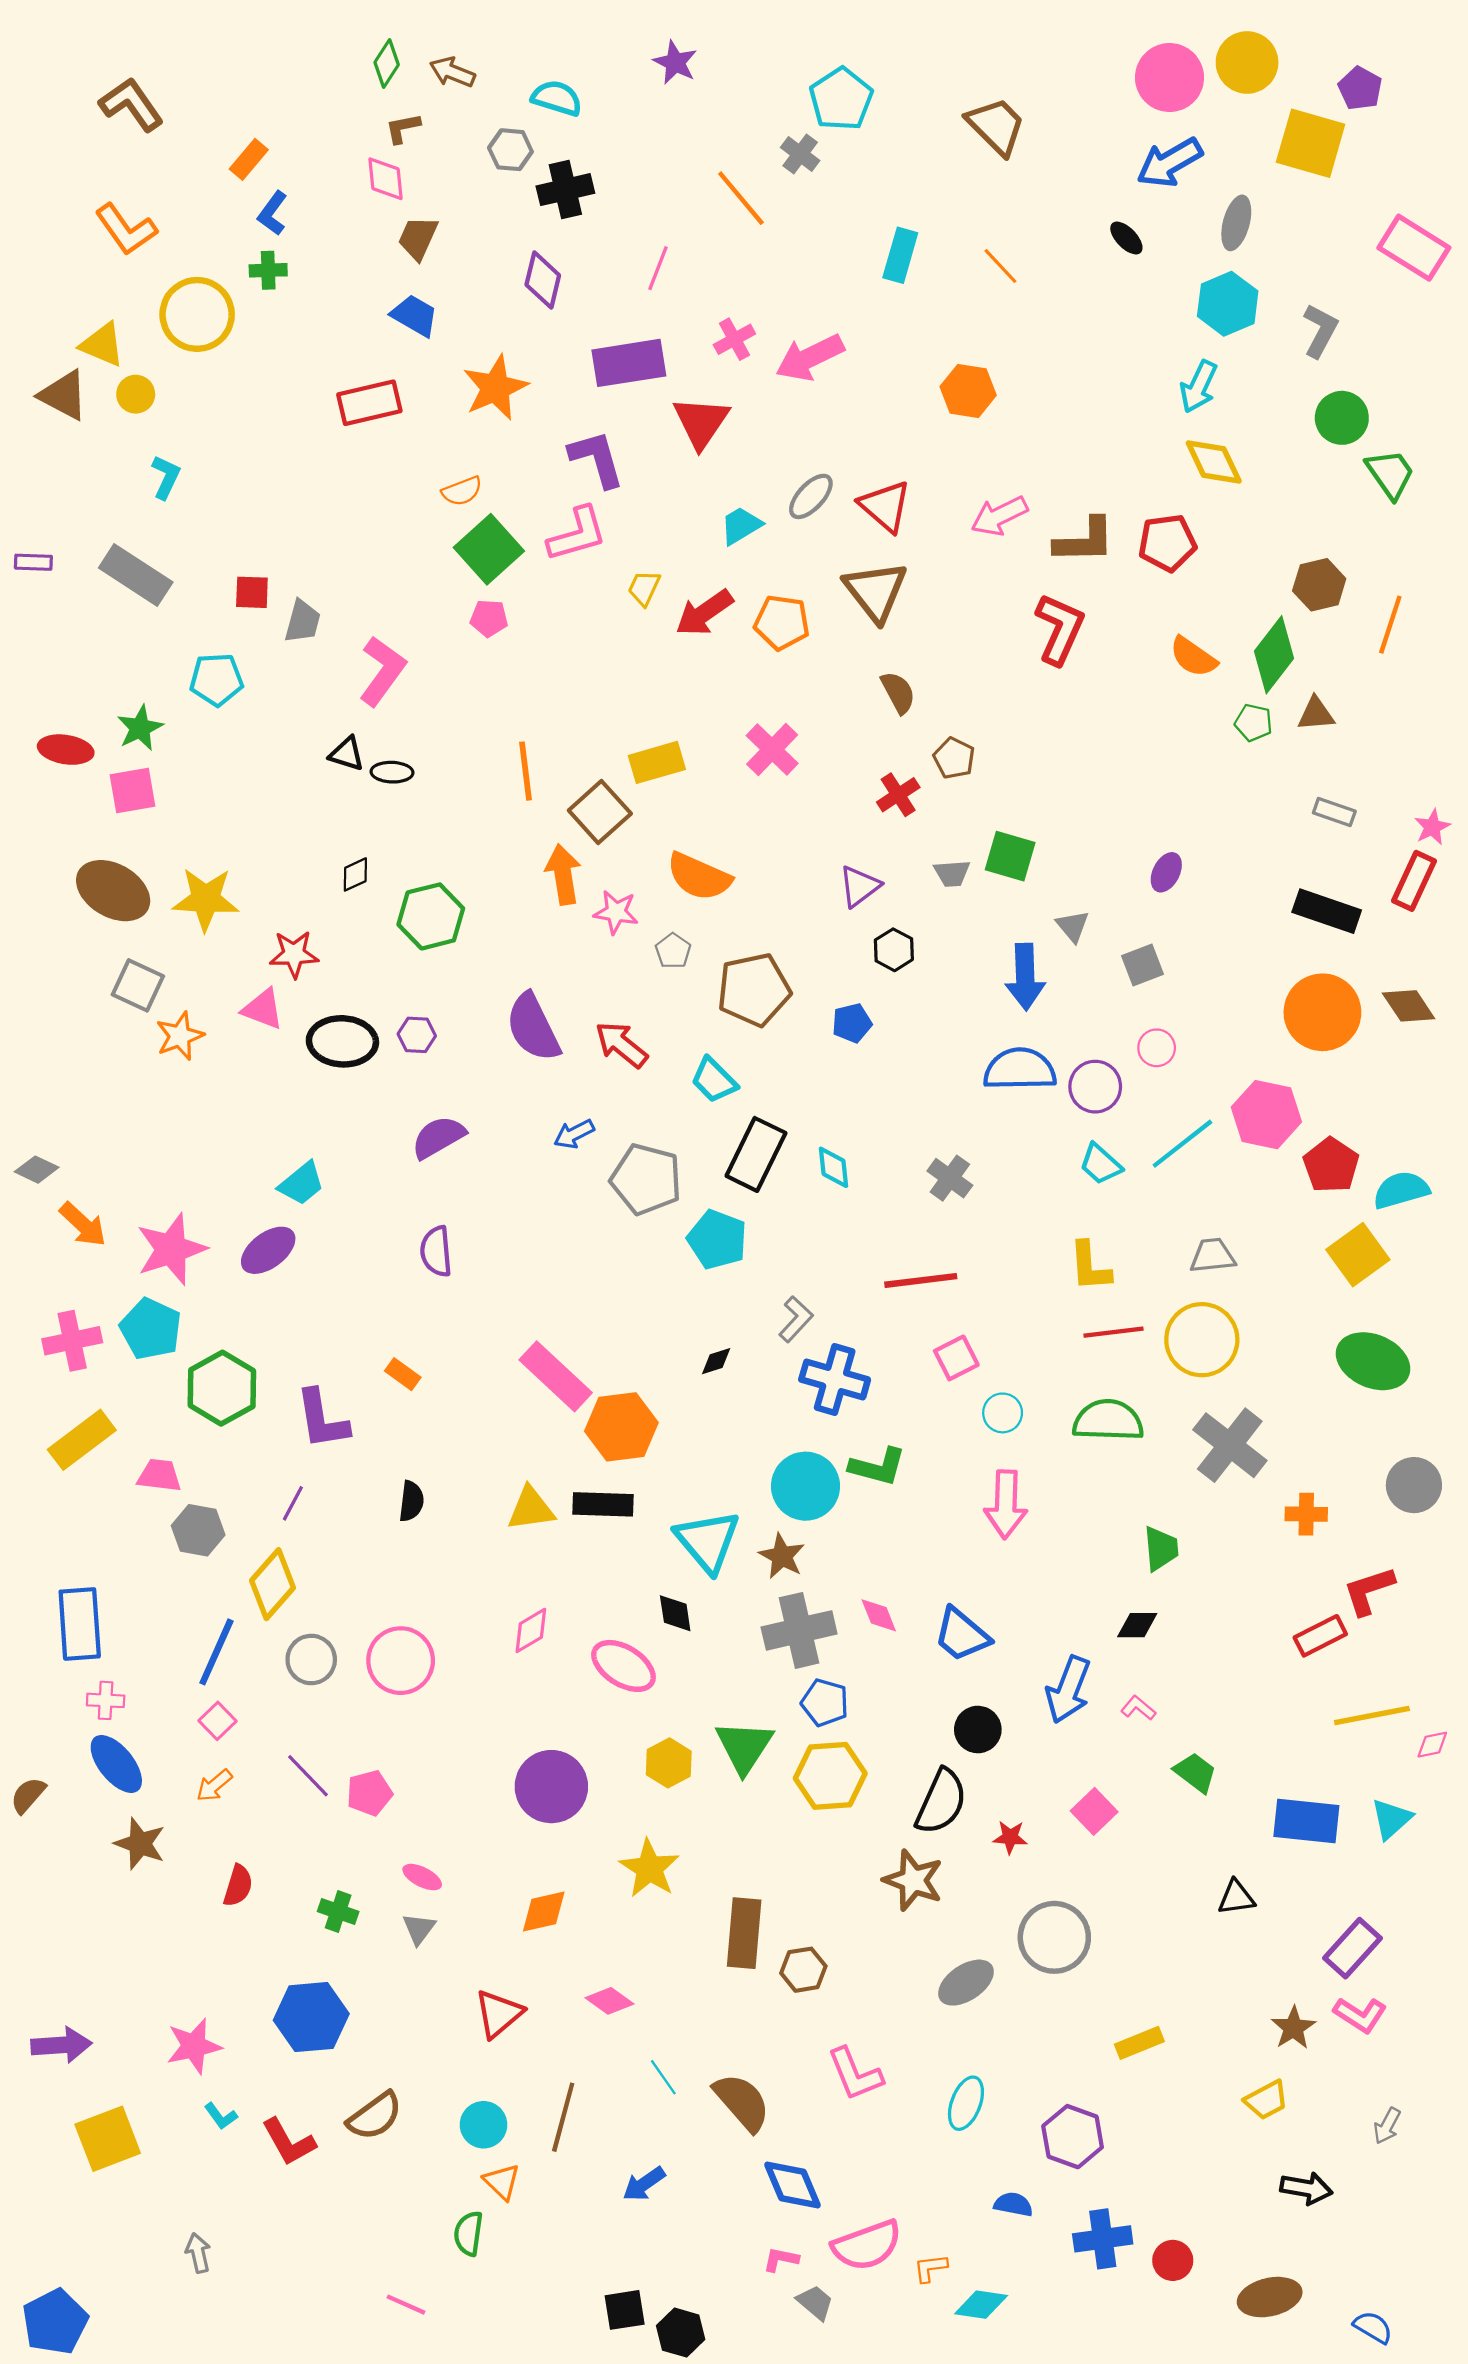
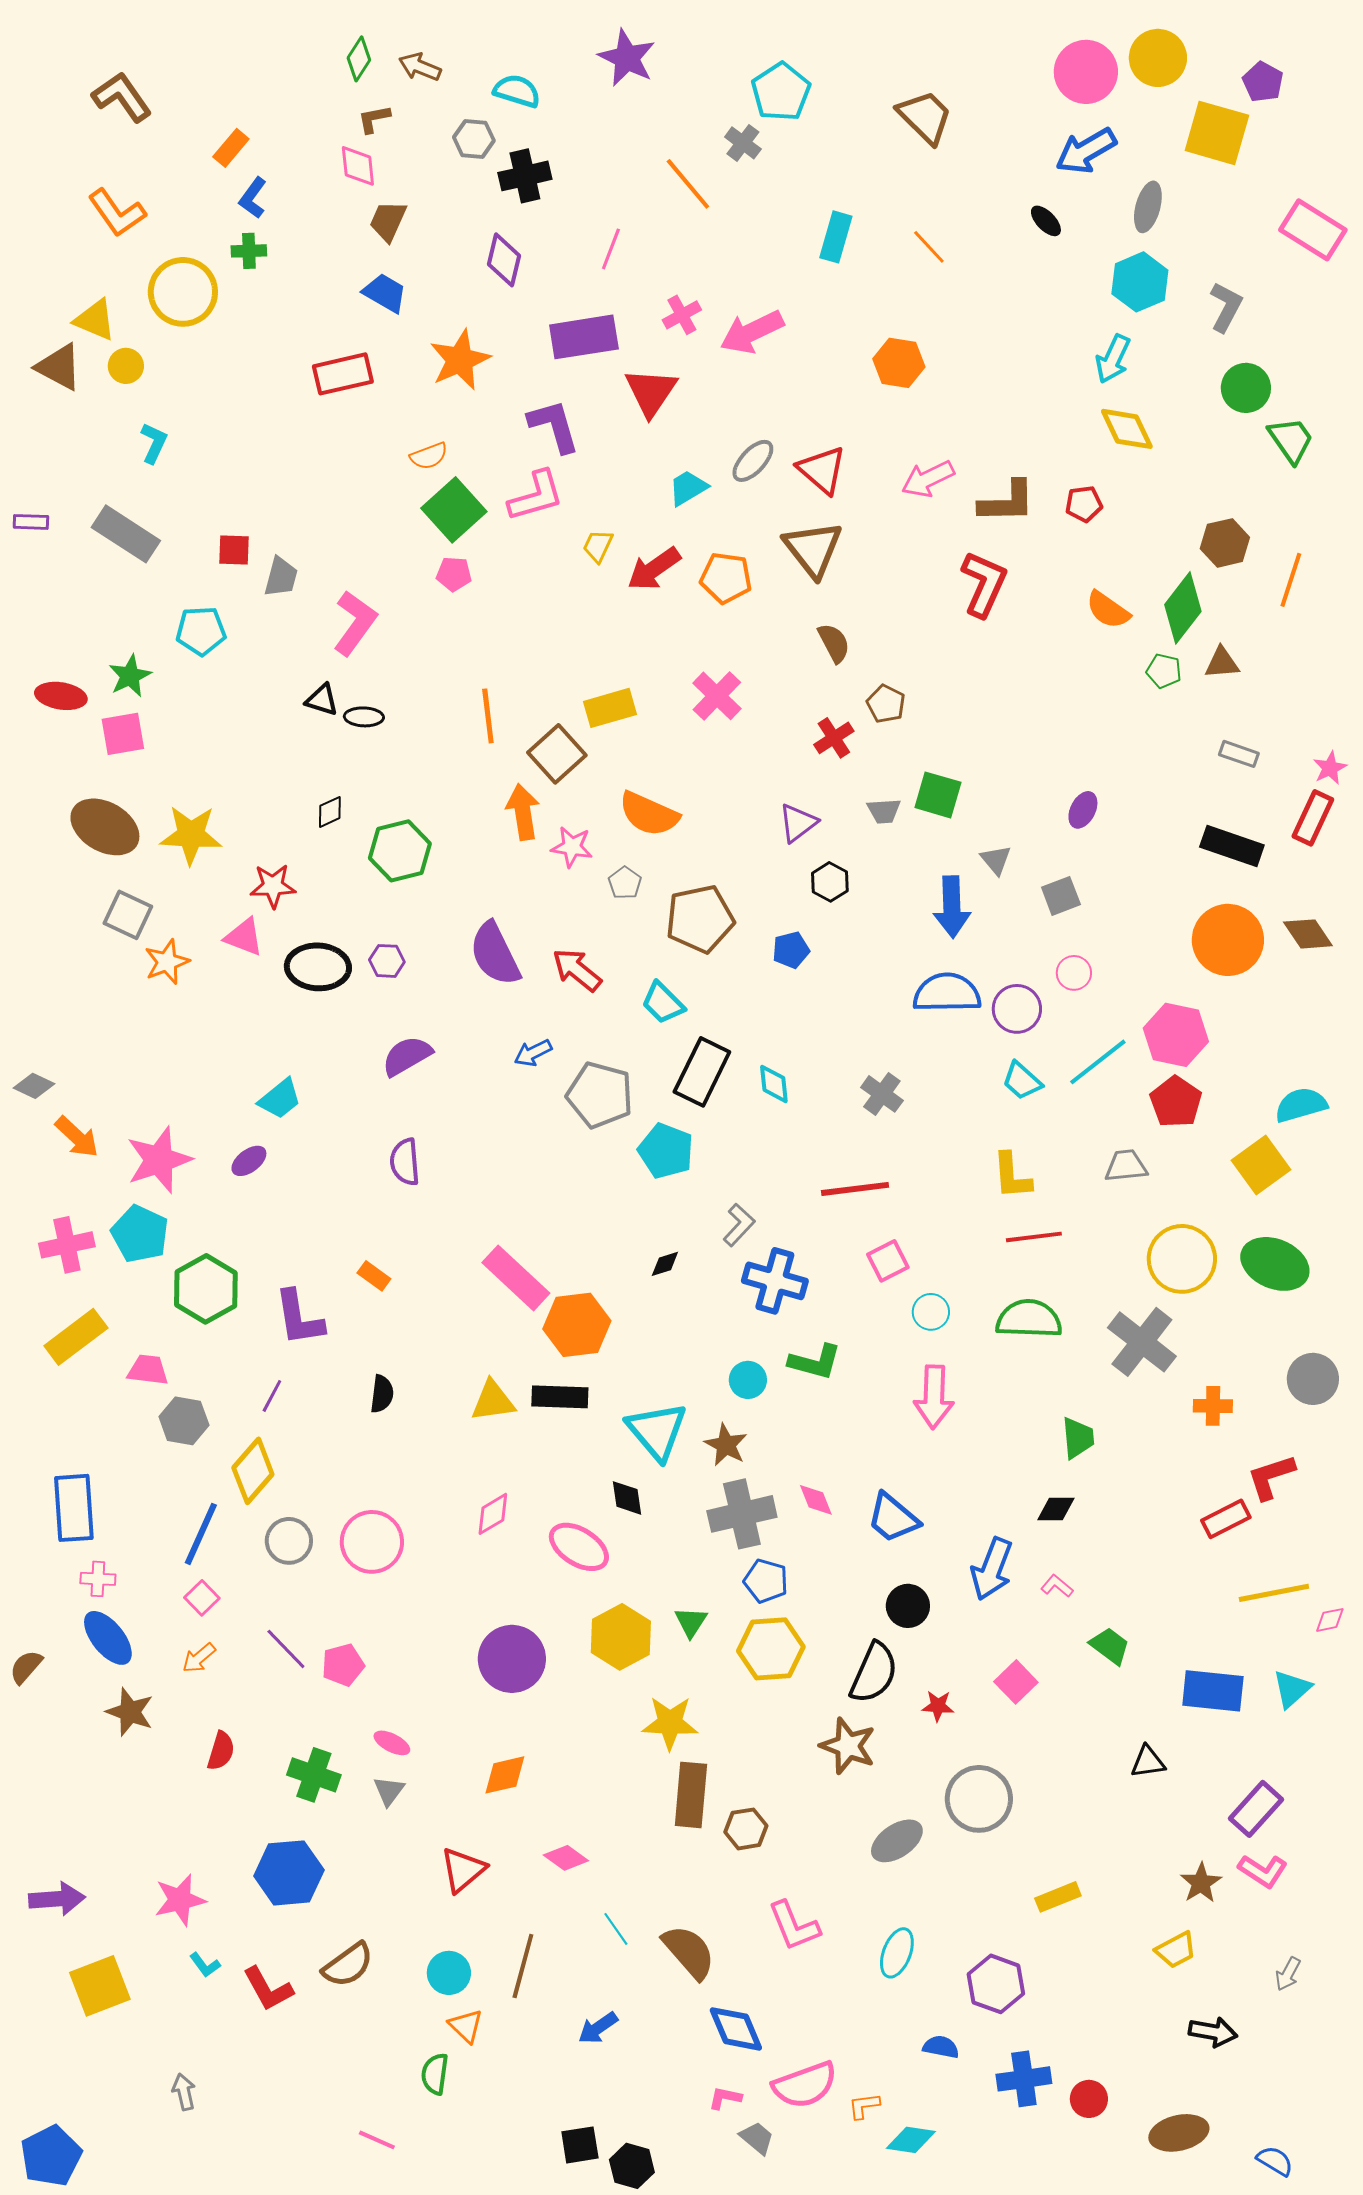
purple star: (675, 62) -> (627, 58), size x1.4
red pentagon: (1167, 543) -> (1084, 504), size x0.7
red pentagon: (1331, 1165) -> (1176, 1102), moved
purple ellipse: (268, 1250) -> (249, 1161), size x0.7
yellow circle: (1202, 1340) -> (1182, 1259), moved
cyan circle: (806, 1486) -> (748, 1380), size x0.6
green triangle: (744, 1747) -> (691, 1622), size x0.6
yellow hexagon: (669, 1763) -> (621, 1637), size x1.4
yellow star: (649, 1868) -> (670, 1723), moved, turned -30
green cross: (338, 1912) -> (314, 1775), size x1.4

